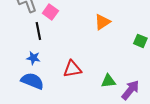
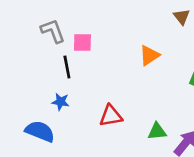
pink square: (50, 12) -> (82, 42), turned -35
blue semicircle: (32, 81) -> (40, 131), moved

